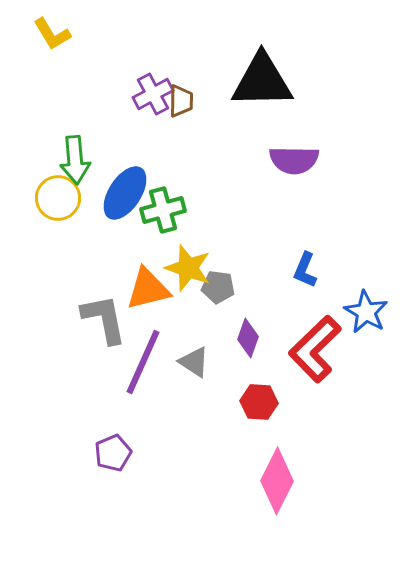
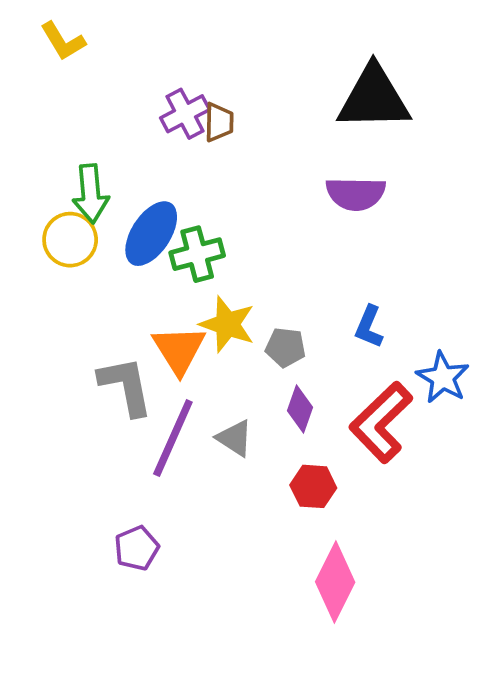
black triangle: (262, 81) -> (374, 98), moved
gray pentagon: (218, 287) -> (285, 347), moved
orange triangle: (148, 289) -> (179, 350), turned -48

